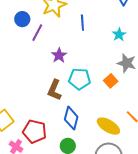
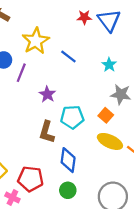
blue line: (82, 23) -> (68, 56), turned -42
yellow ellipse: (108, 126) -> (110, 141), moved

